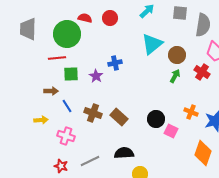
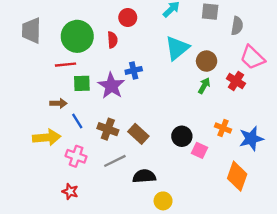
red semicircle: (85, 18) -> (112, 40), moved, turned 72
gray semicircle: (203, 25) -> (237, 26), size x0.7
purple star: (96, 76) -> (111, 86), size x1.6
yellow arrow: (41, 120) -> (47, 137), size x1.6
gray line: (90, 161) -> (115, 161), moved

